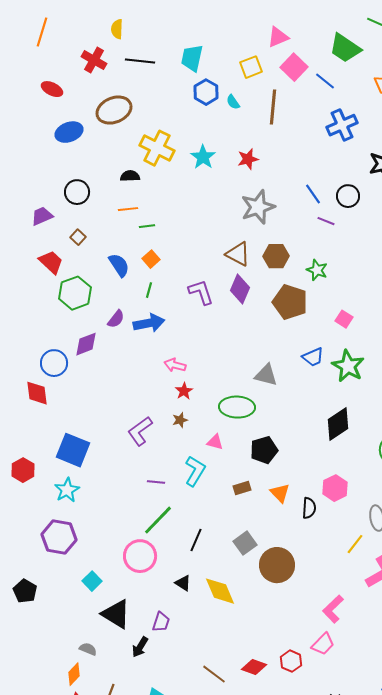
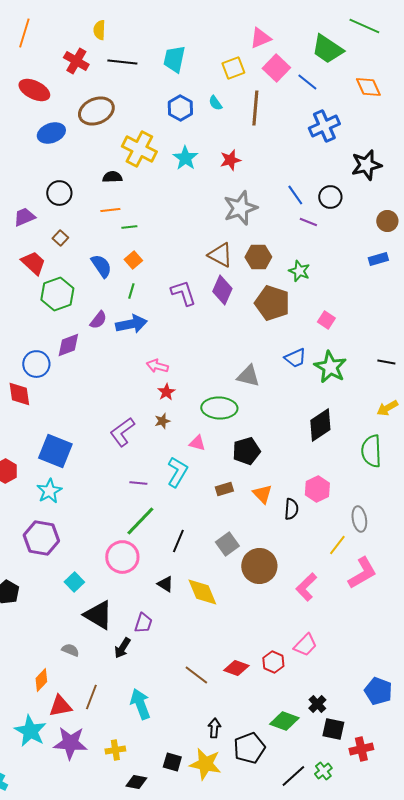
red ellipse: (52, 89) -> (34, 90), size x1.4
blue hexagon: (206, 92) -> (180, 108), moved
pink L-shape: (333, 609) -> (306, 587), moved
orange diamond: (74, 674) -> (41, 680), moved

